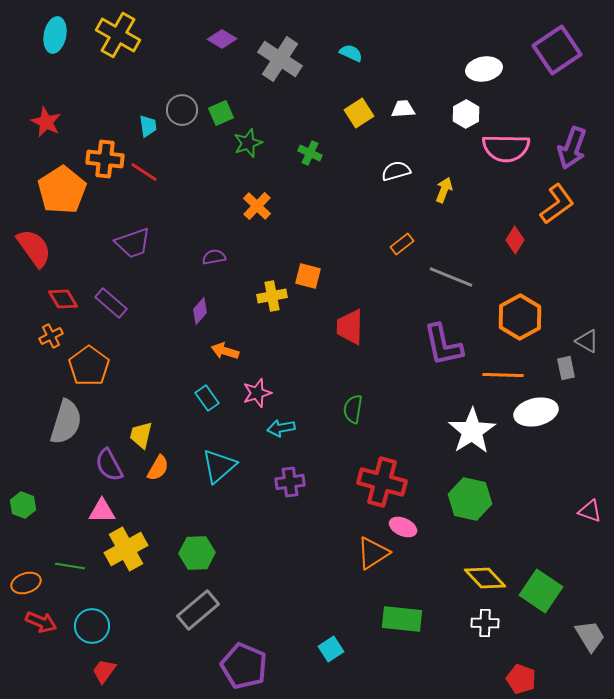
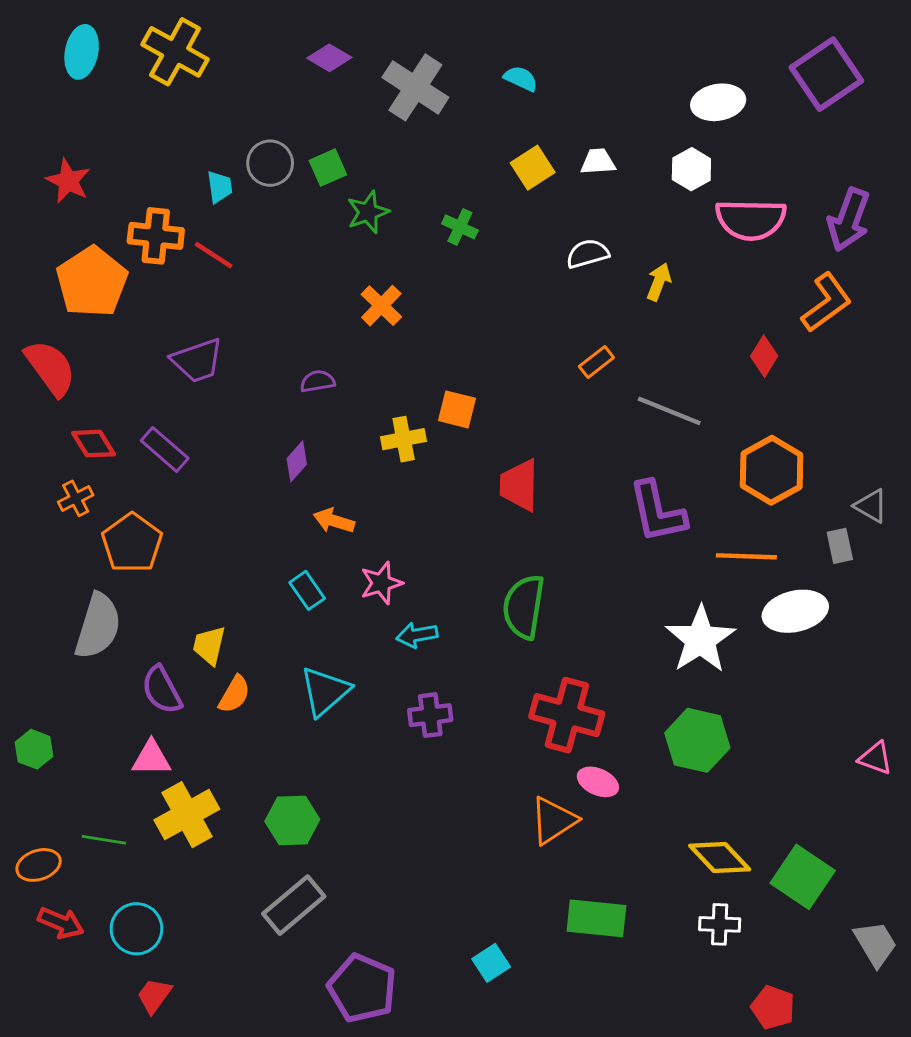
green semicircle: (353, 409) -> (524, 607), size x1.5

